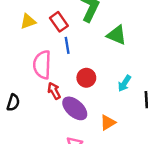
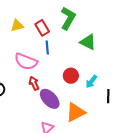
pink semicircle: (42, 65) -> (26, 62), turned -75
red circle: (86, 78) -> (71, 76), moved
orange triangle: (108, 123) -> (76, 112), size x1.5

